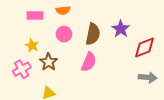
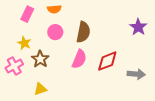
pink rectangle: (35, 15) -> (27, 14), turned -63
purple star: (121, 29) -> (138, 27), moved
red diamond: (145, 47) -> (107, 61), moved

